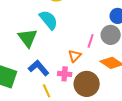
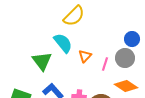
orange triangle: (75, 56) -> (85, 56), moved

